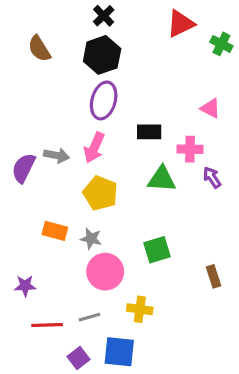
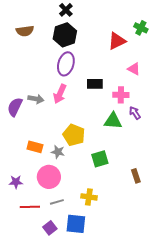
red triangle: (181, 24) -> (117, 41), moved
brown semicircle: (39, 49) -> (25, 31), turned -66
green triangle: (162, 179) -> (113, 121), moved
yellow pentagon: (100, 193) -> (74, 135), moved
pink circle: (105, 272) -> (49, 177), moved

